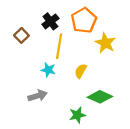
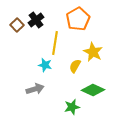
black cross: (50, 21) -> (36, 20), moved
brown square: (21, 35) -> (17, 25), moved
yellow star: (105, 43) -> (93, 52), moved

